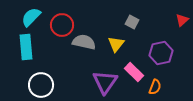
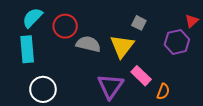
yellow triangle: (116, 44) -> (122, 46), size x1.4
purple hexagon: (161, 53) -> (177, 42), moved

